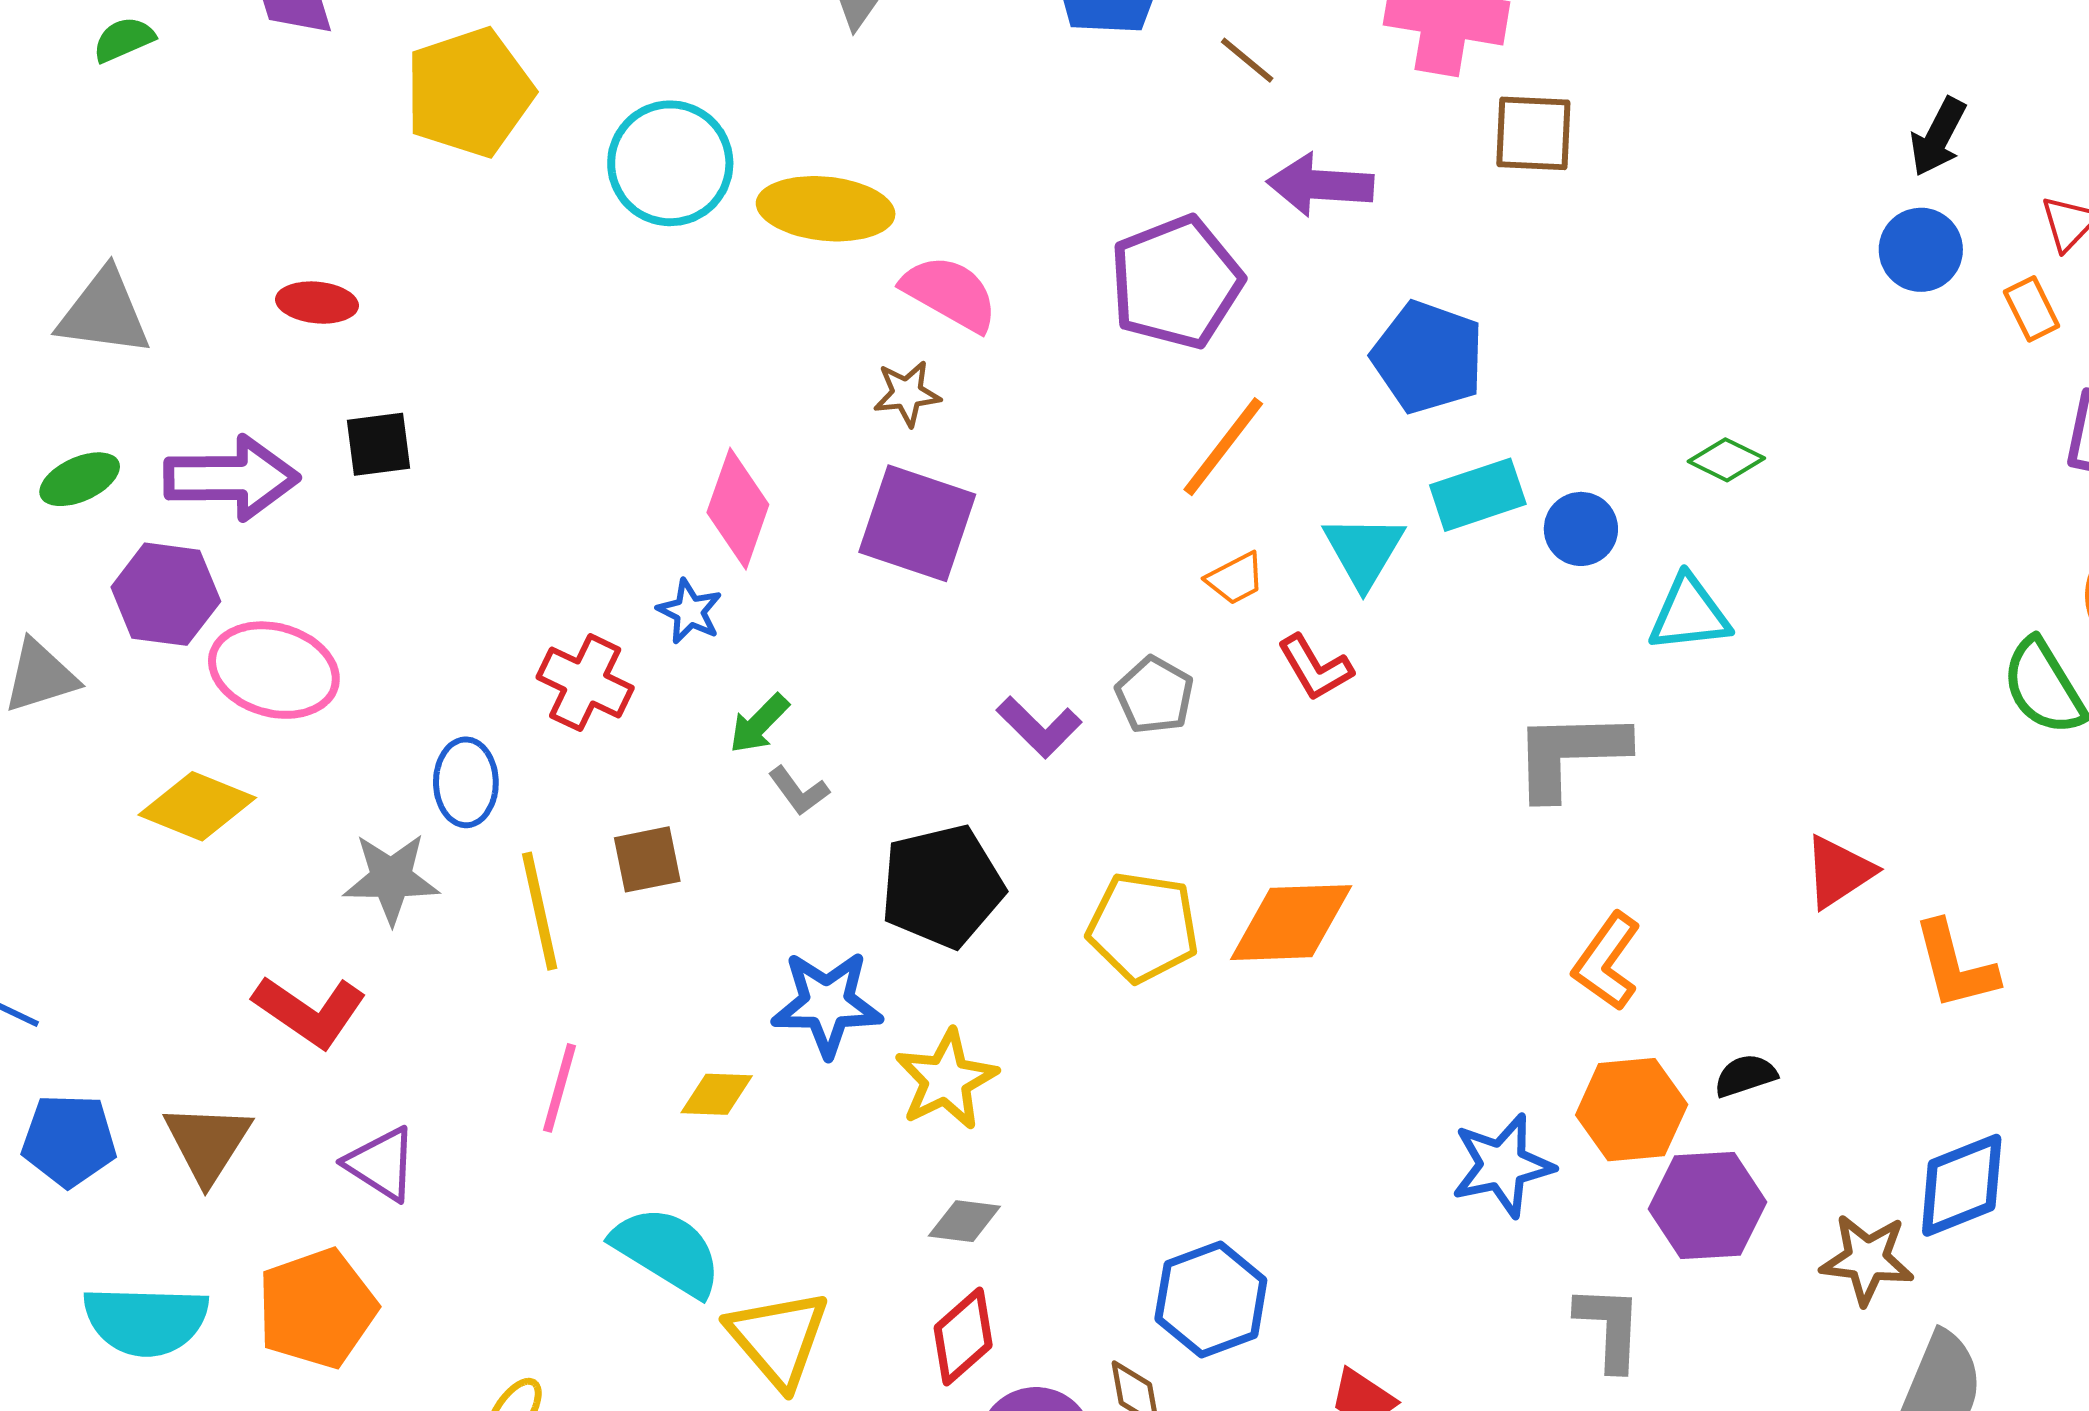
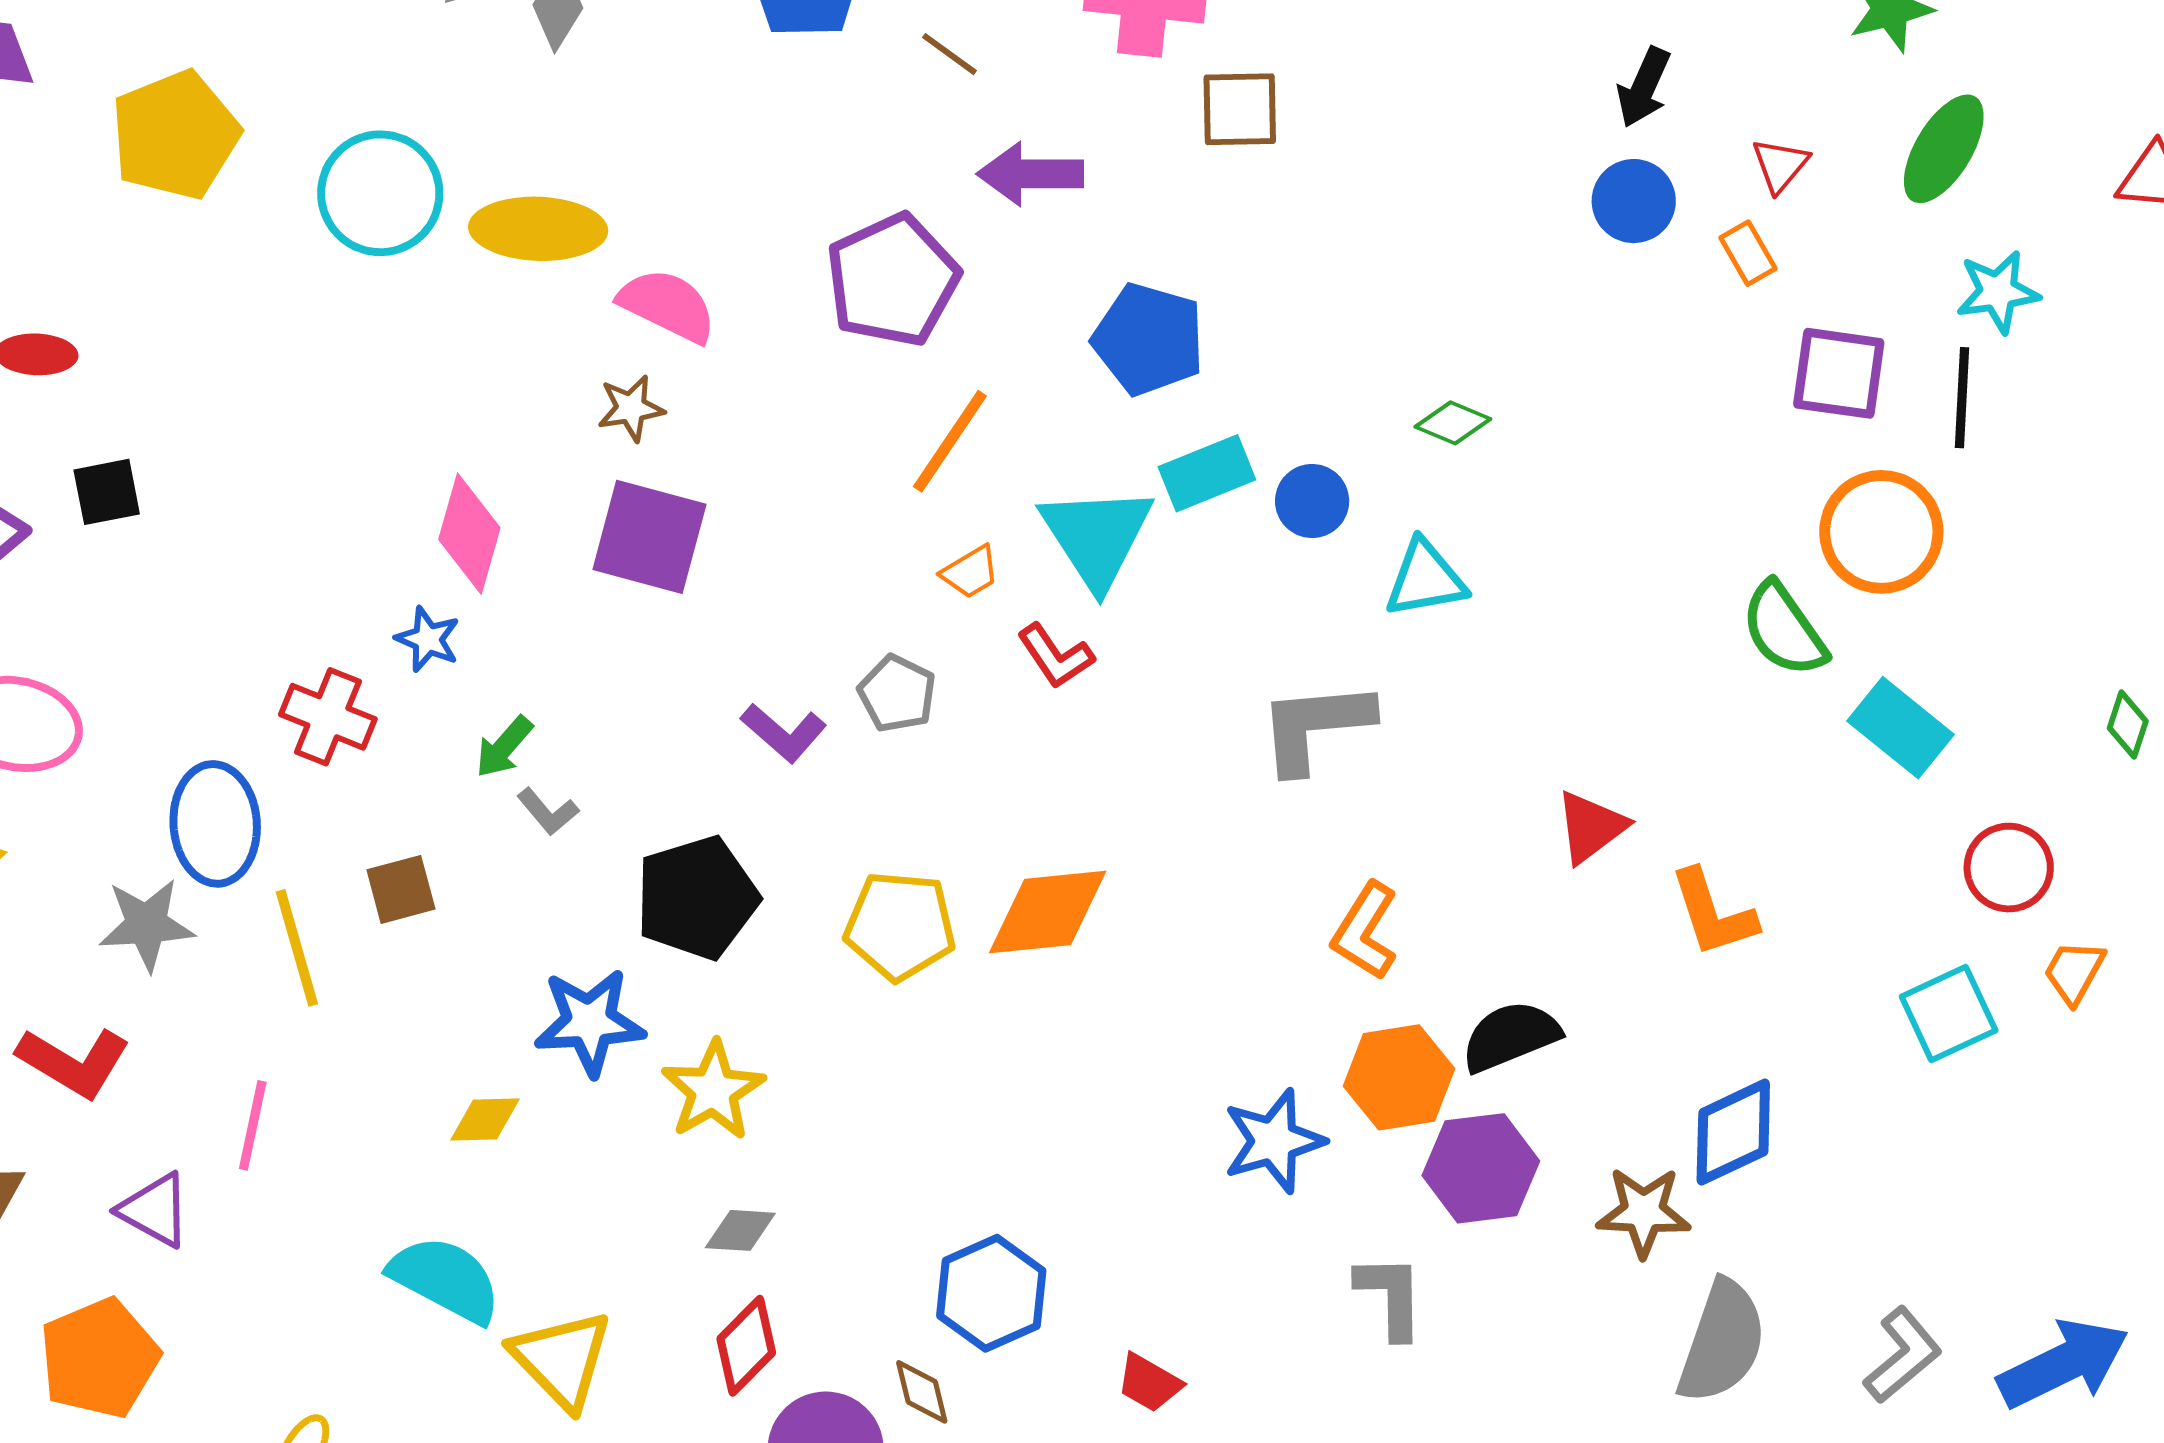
cyan triangle: (1364, 551) -> (1097, 536), size x1.4
blue ellipse: (466, 782) -> (215, 824), size x1.4
black semicircle: (1745, 1076) -> (1511, 1036), size x1.6
pink line: (560, 1088) -> (253, 1125), moved

